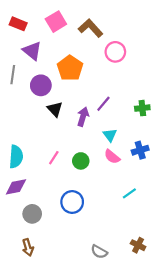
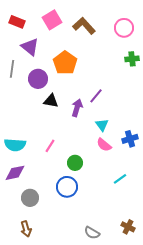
pink circle: (115, 52) -> (124, 28), moved
green cross: (142, 108) -> (132, 59), moved
black triangle: (55, 109) -> (51, 101), turned -35
cyan semicircle: (16, 157) -> (15, 145), turned 90
green circle: (81, 161) -> (75, 163), moved

